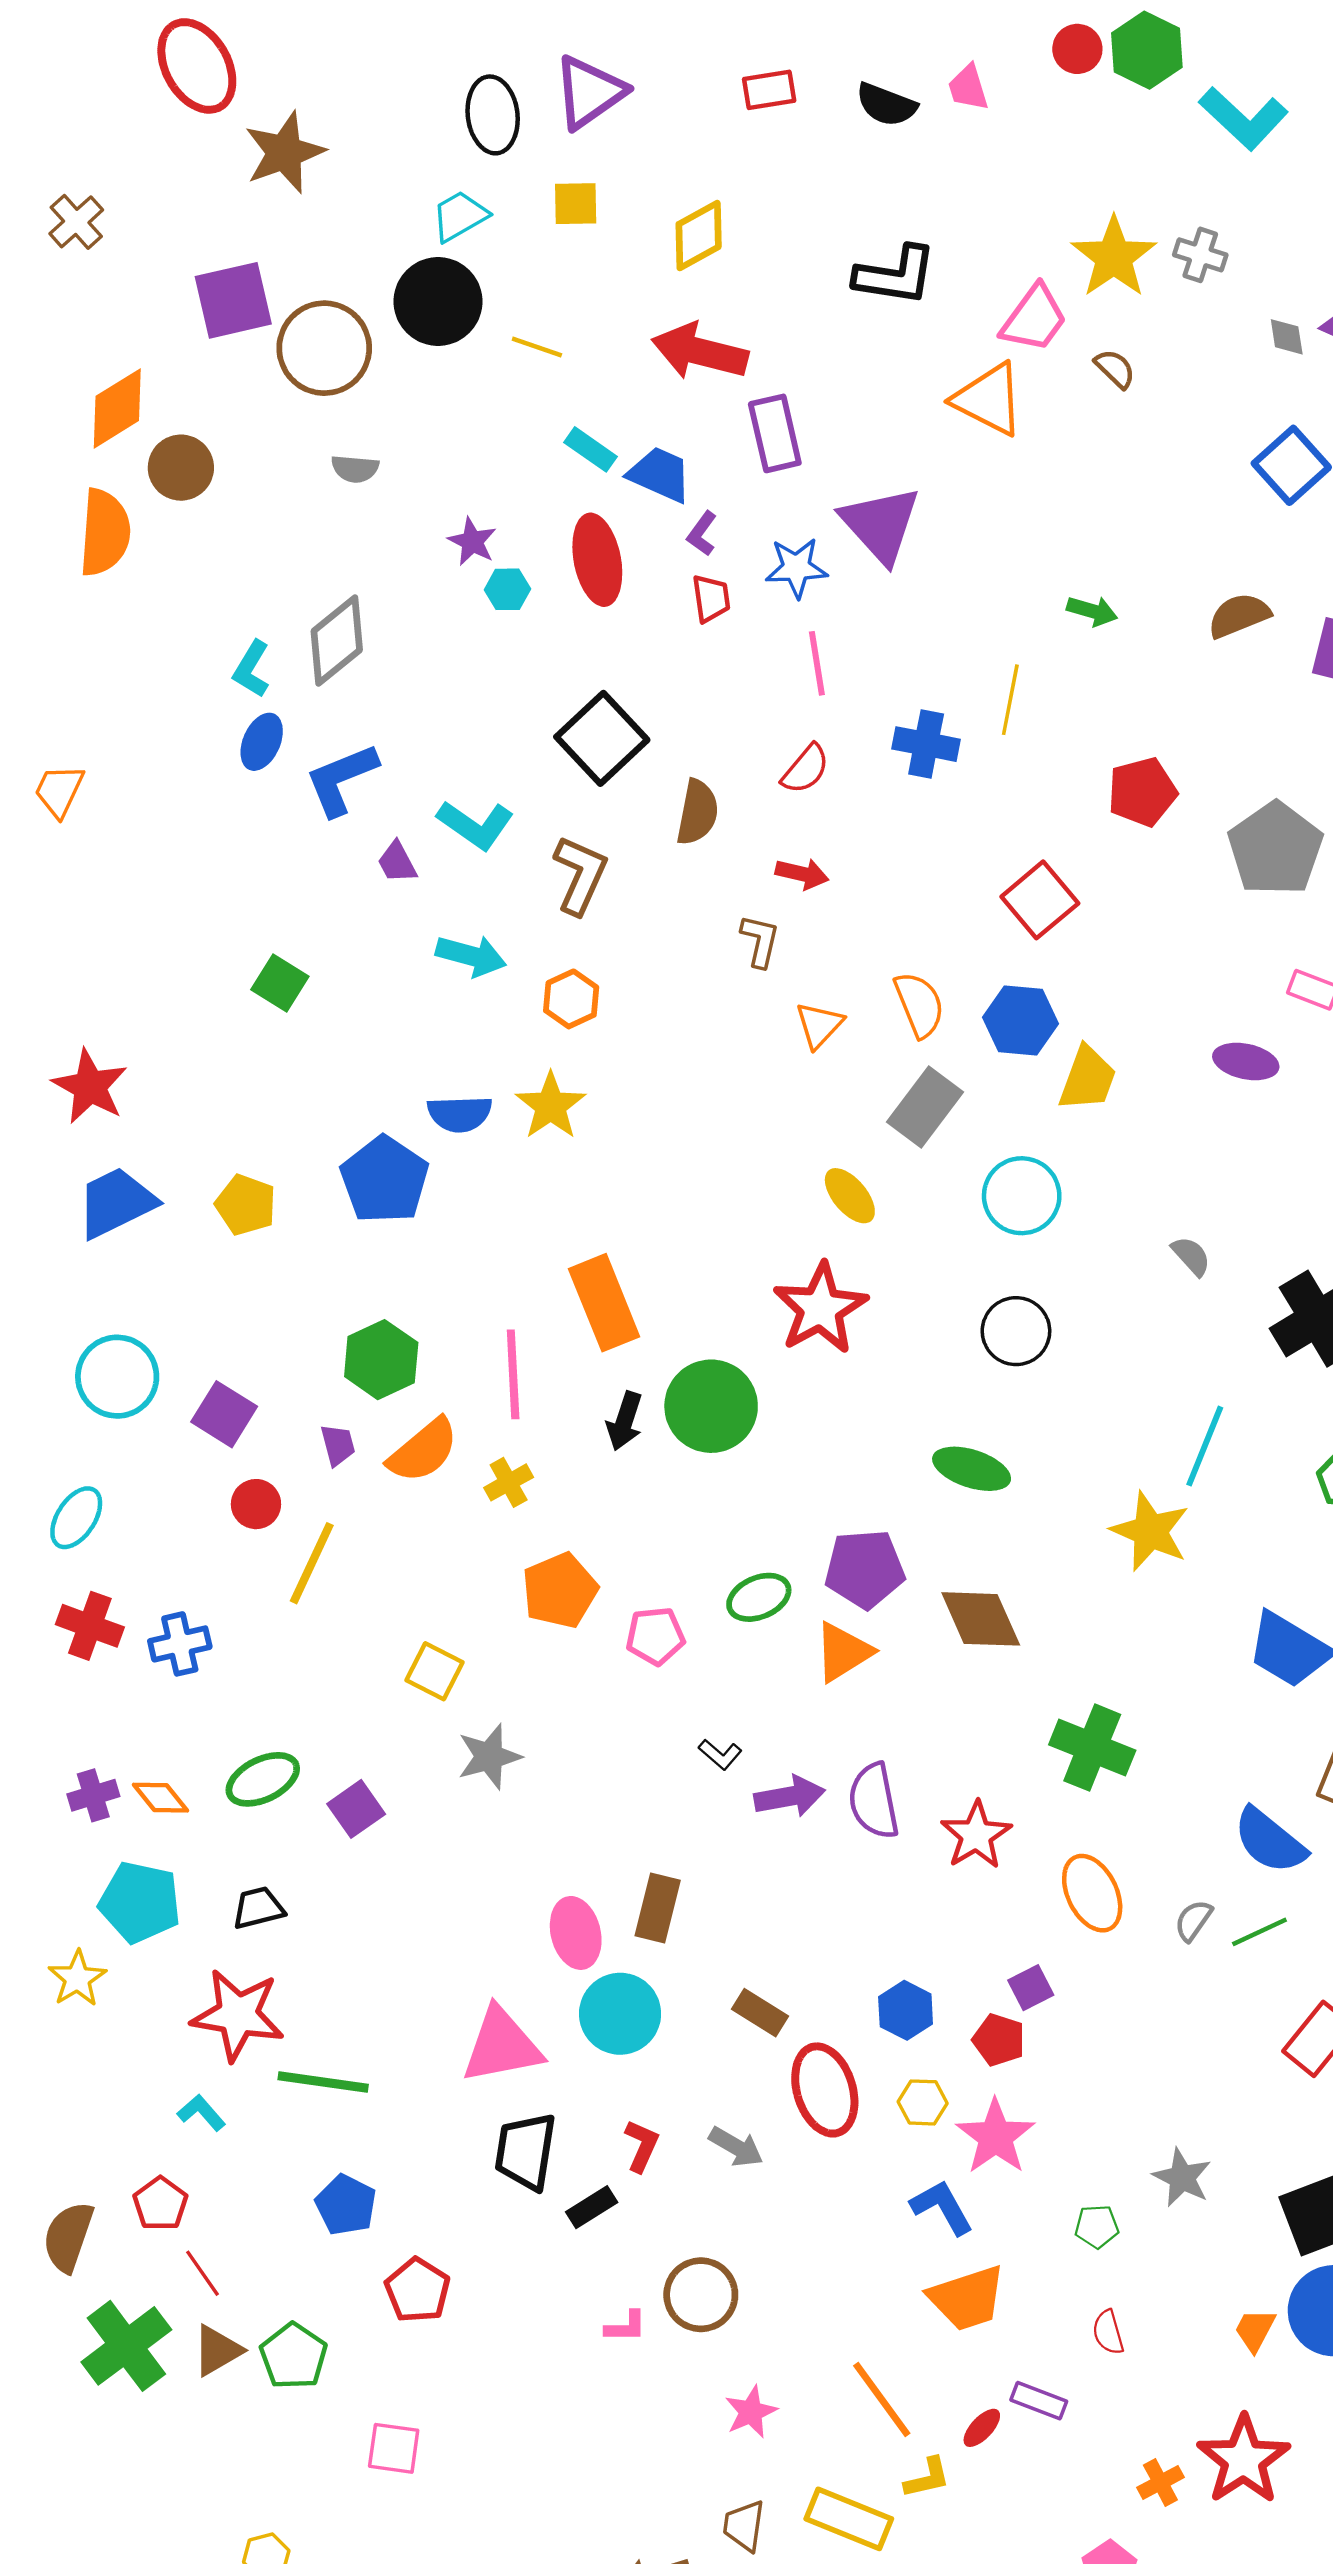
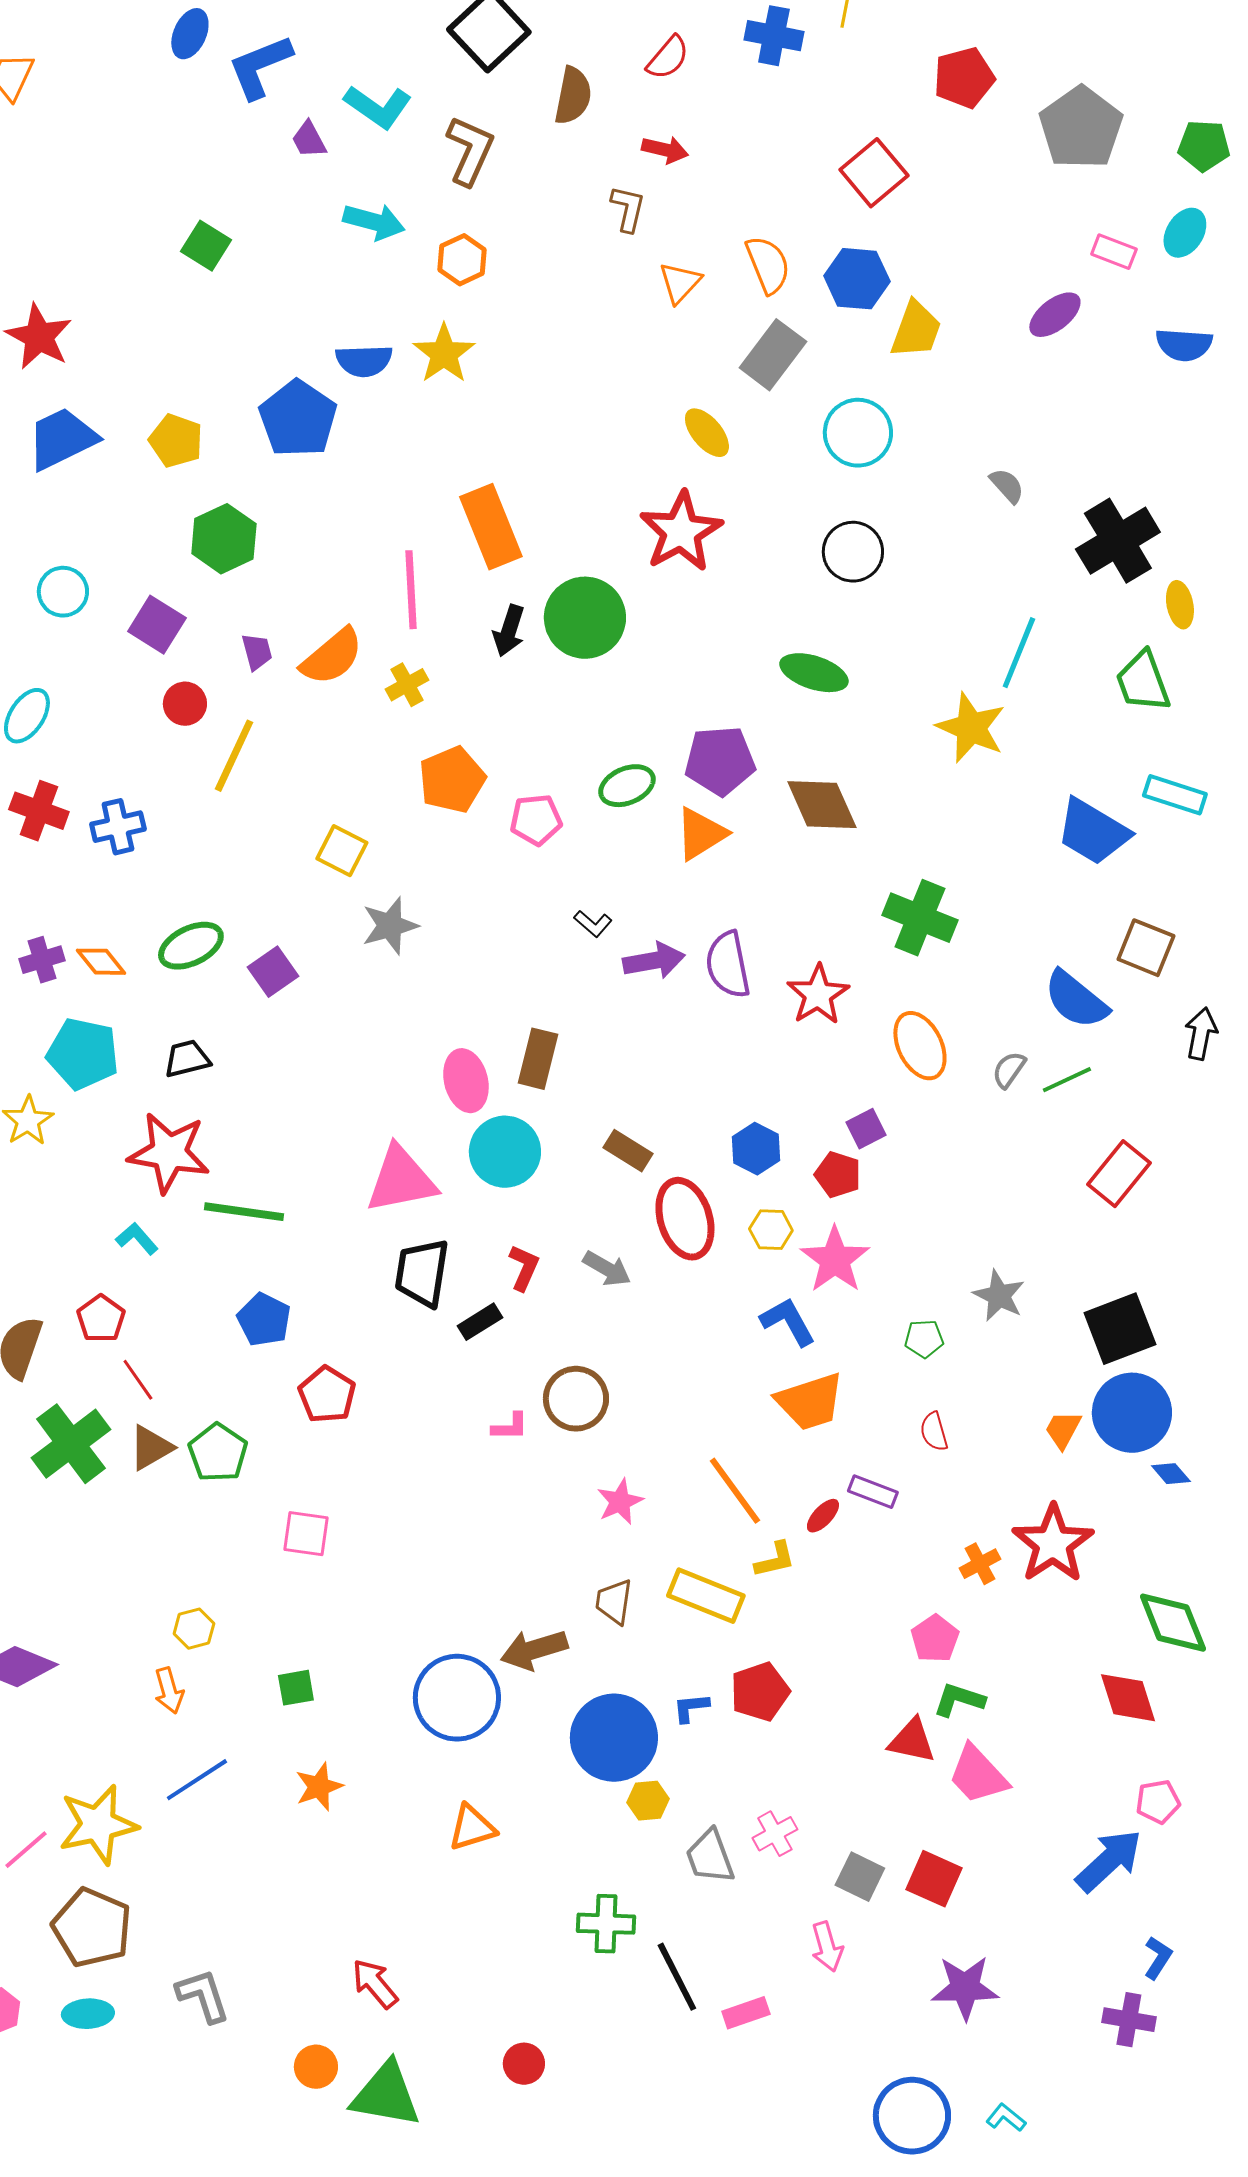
purple ellipse: (1246, 1061) -> (1055, 315), turned -50
green hexagon: (381, 1360) -> (224, 539), moved
cyan circle: (117, 1377) -> (63, 592), size x0.7

